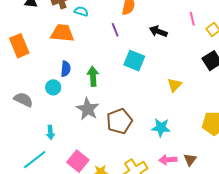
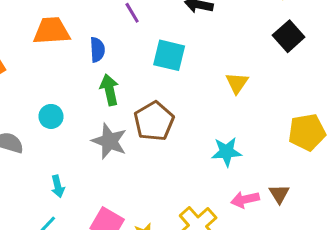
blue semicircle: (66, 69) -> (97, 50), moved
brown pentagon: (119, 121) -> (154, 121), moved

